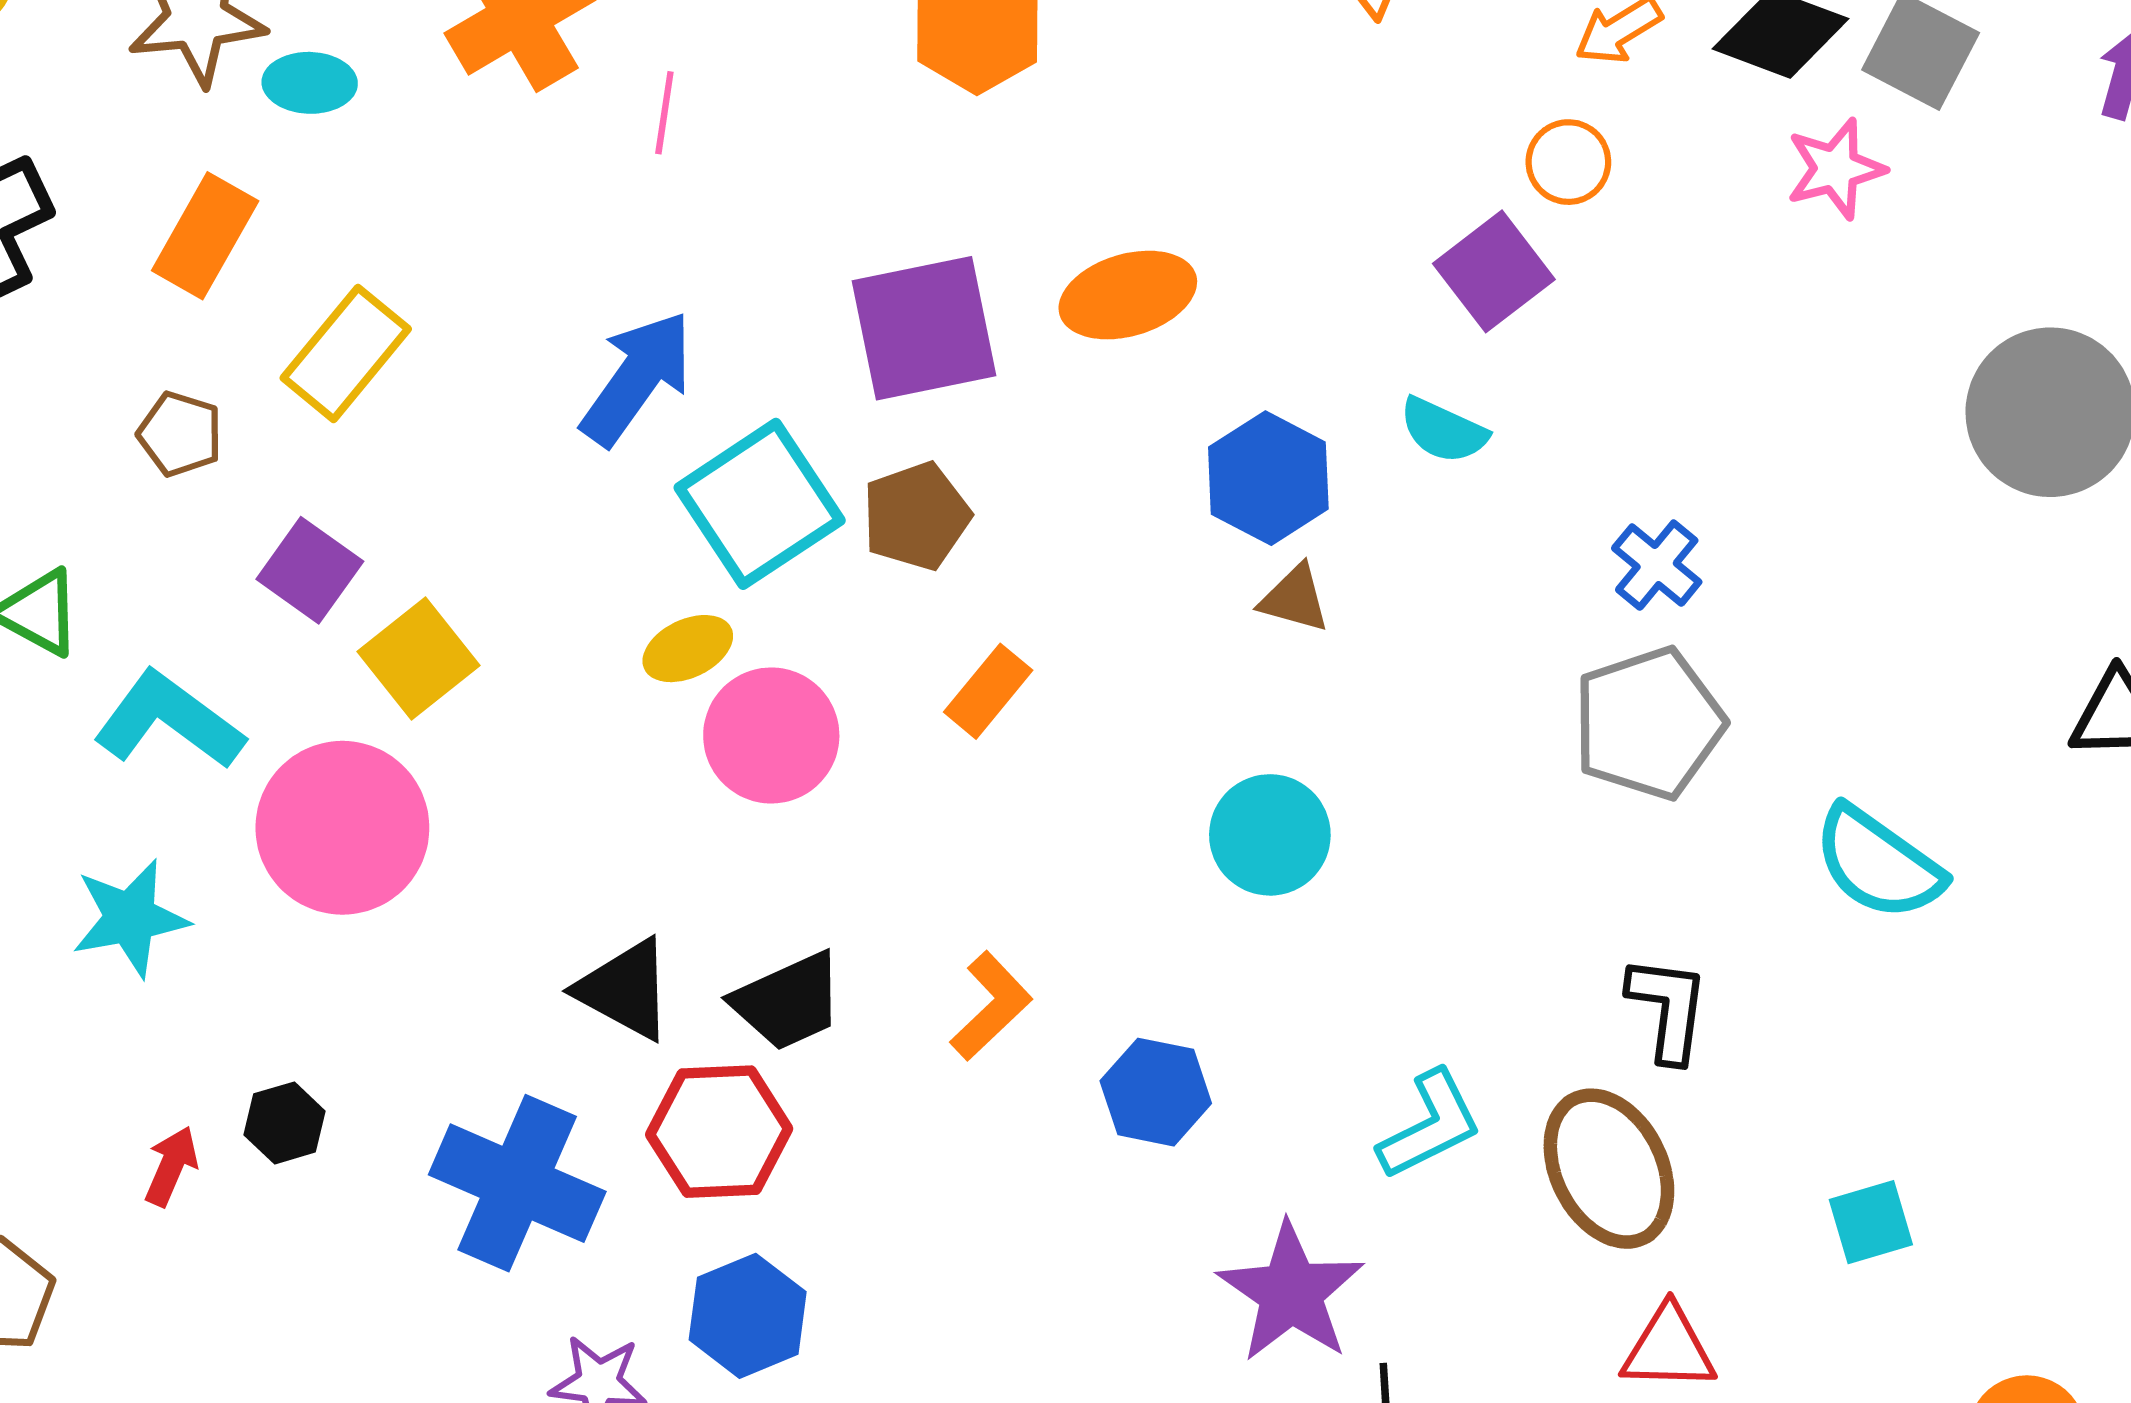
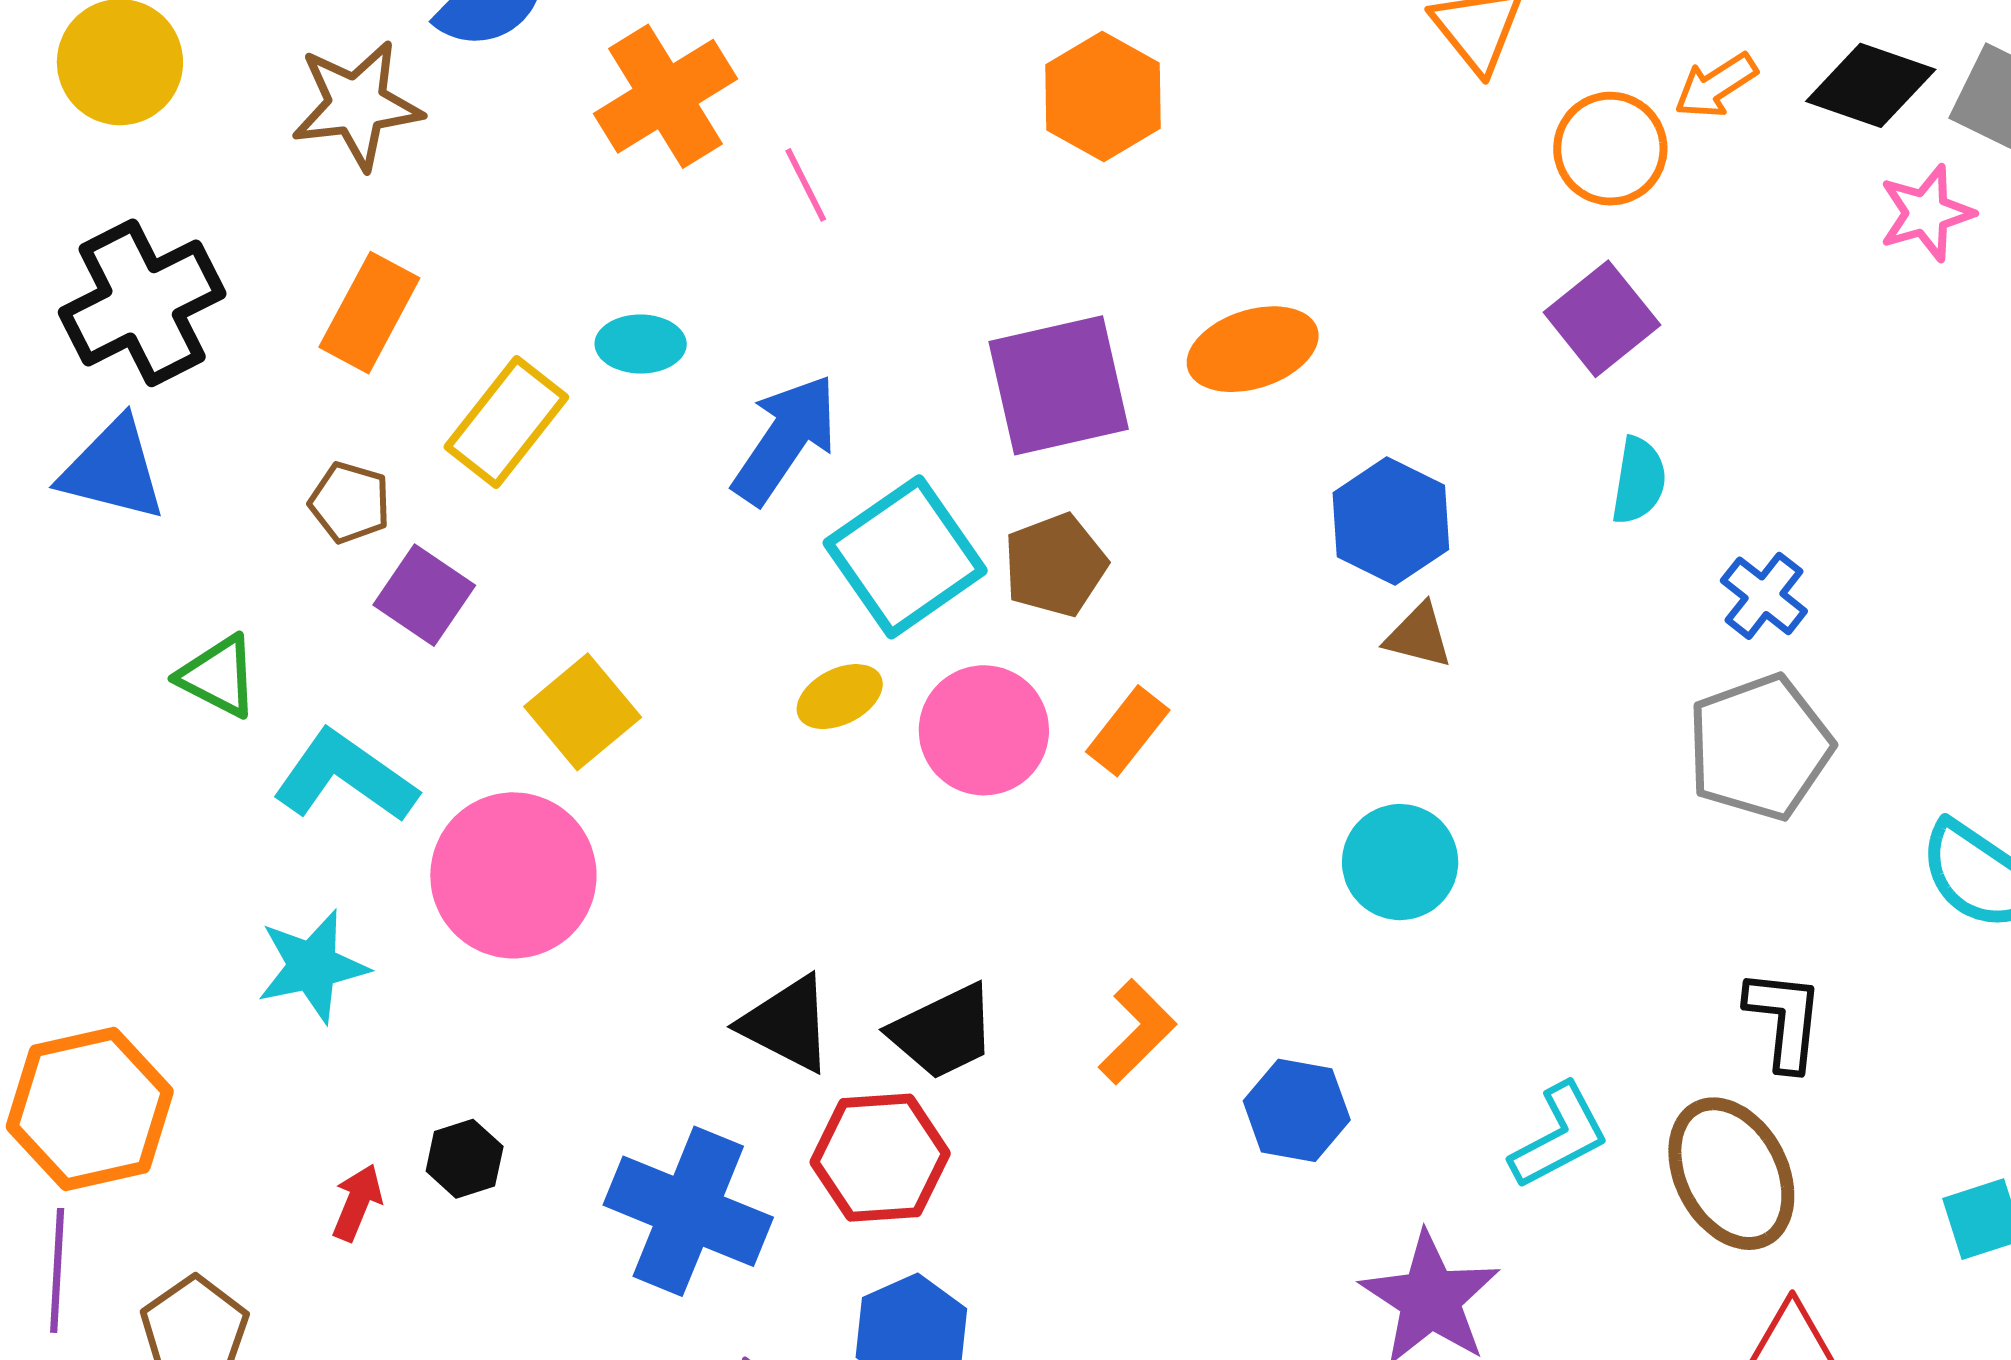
cyan ellipse: (310, 83) -> (641, 344), moved
pink line: (664, 113) -> (806, 185), turned -34
orange circle: (1568, 162) -> (1610, 149), moved, size x1.4
cyan semicircle: (1443, 430) -> (1639, 481), moved, turned -104
purple square: (310, 570) -> (424, 595), moved
pink circle: (771, 735) -> (984, 730), moved

